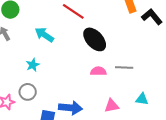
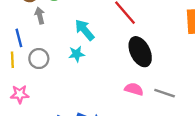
cyan star: (33, 65) -> (76, 54), moved
gray circle: (28, 92) -> (39, 59), moved

